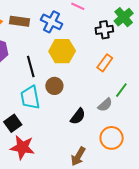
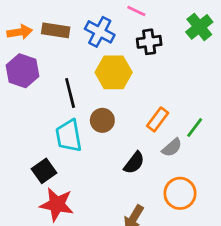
black cross: (104, 30) -> (149, 42), moved
orange rectangle: (105, 63) -> (158, 119), moved

